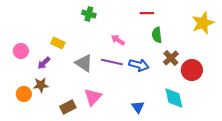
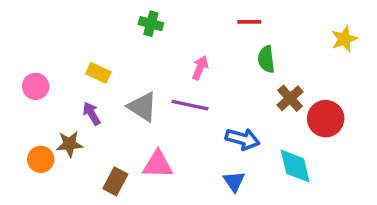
yellow star: (203, 23) -> (344, 39), size x0.7
pink arrow: (118, 40) -> (200, 68), turned 80
purple arrow: (44, 63) -> (92, 114), moved, turned 104
blue arrow: (139, 65) -> (243, 139), moved
pink triangle: (93, 97) -> (158, 164), turned 48
brown rectangle: (68, 107) -> (115, 181), turned -35

